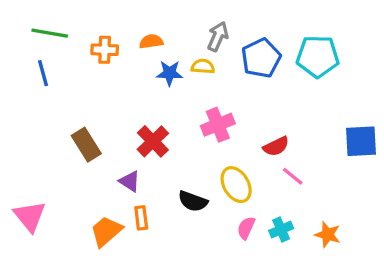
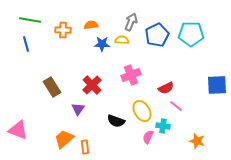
purple triangle: (130, 181) -> (78, 109), turned 32
pink triangle: (30, 216) -> (18, 130), turned -30
orange rectangle: (141, 218) -> (85, 147), moved
cyan cross: (281, 230) -> (163, 126), moved, turned 32

